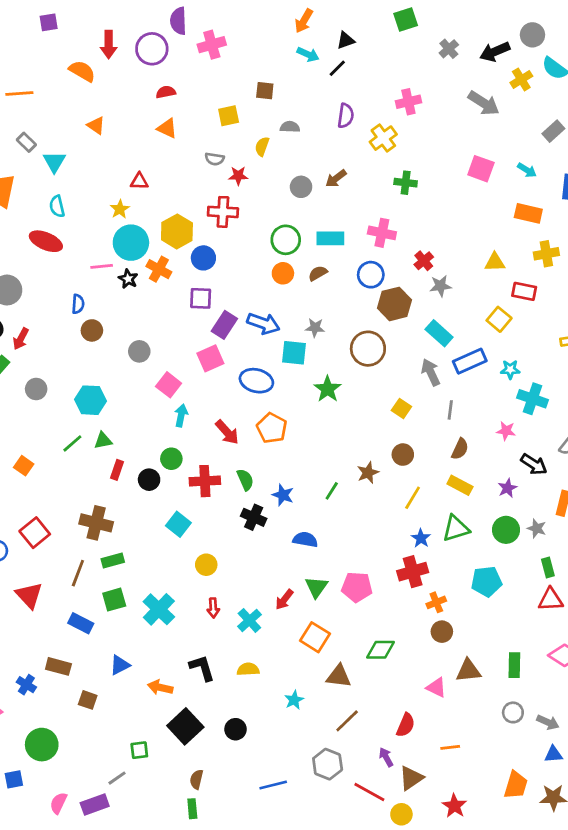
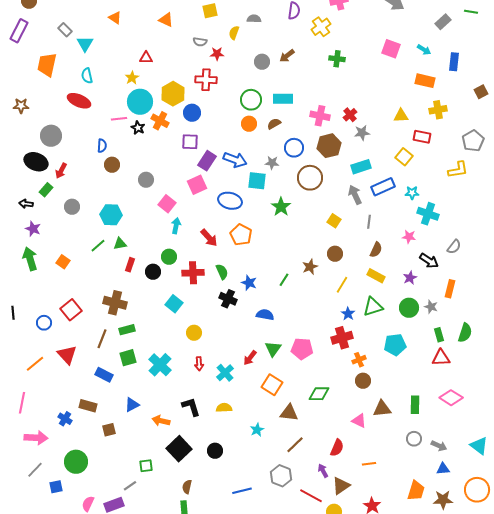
pink cross: (382, 233) -> (320, 116), moved
blue circle: (371, 275) -> (294, 148), moved
cyan rectangle: (439, 333) -> (361, 167), turned -60
brown square: (88, 700) -> (109, 430), turned -32

